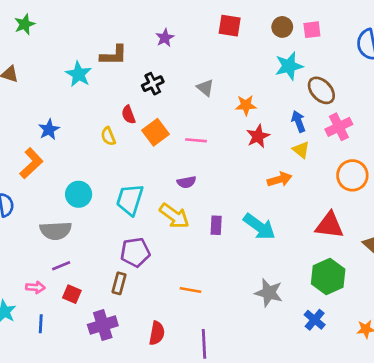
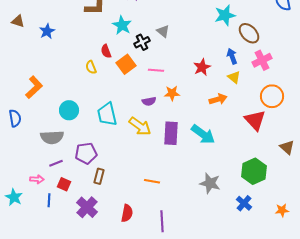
cyan star: (79, 74) -> (122, 25), moved
black cross: (153, 84) -> (142, 42), moved
orange star: (246, 105) -> (172, 93), moved
blue star: (49, 129) -> (47, 31), moved
cyan trapezoid: (130, 200) -> (107, 114), turned -30
purple rectangle: (216, 225) -> (171, 133), size x1.6
red triangle: (329, 225) -> (255, 120), moved, turned 40
purple pentagon: (135, 252) -> (86, 153), moved
blue line: (41, 324) -> (49, 200), moved
purple cross: (103, 325) -> (87, 207), turned -30

